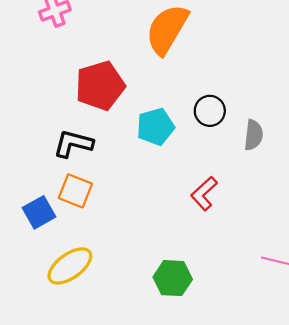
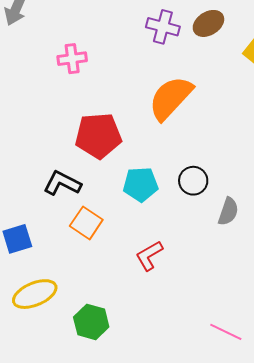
orange square: (75, 191) -> (86, 223), moved
red L-shape: (204, 194) -> (149, 256), moved
green hexagon: (173, 278) -> (91, 322), moved

